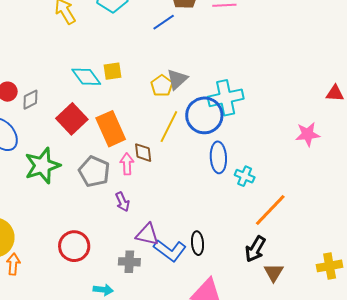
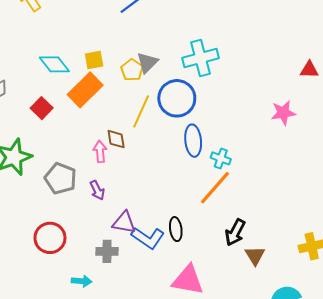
yellow square: (113, 71) -> (94, 60), moved
cyan cross: (226, 98) -> (200, 58), moved
red square: (72, 119) -> (42, 108), size x0.7
orange rectangle: (111, 129) -> (85, 90), moved, turned 72
gray pentagon: (94, 171) -> (61, 178), moved
orange line: (270, 210) -> (215, 188), moved

